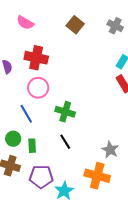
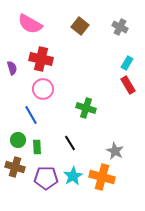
pink semicircle: (25, 23) -> (30, 24), size x1.4
green cross: (65, 112) -> (86, 108), moved
cyan star: (64, 191) -> (73, 176), moved

